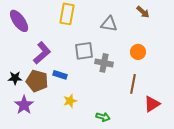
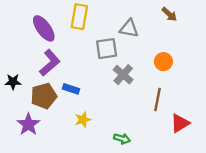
purple ellipse: (19, 21) -> (44, 28), moved
gray square: (84, 51) -> (107, 49), moved
gray cross: (104, 63) -> (123, 75), turned 30
black star: (15, 78) -> (13, 82), moved
brown pentagon: (37, 81) -> (44, 96), turned -30

